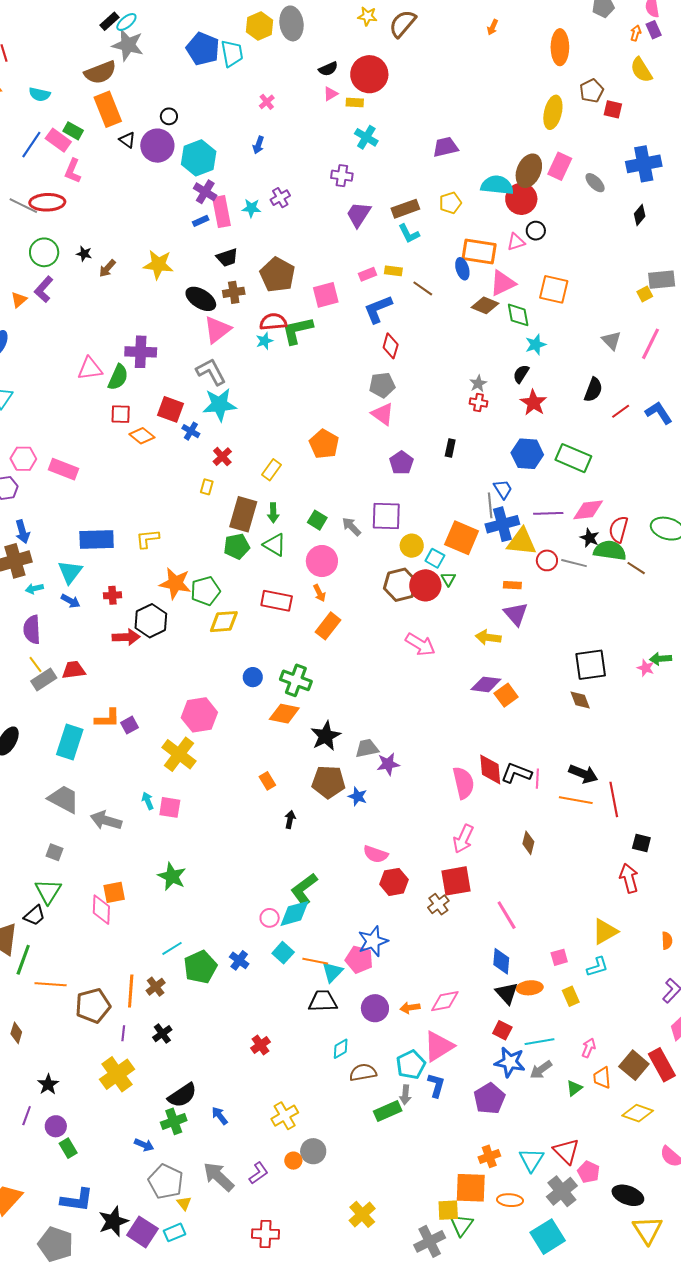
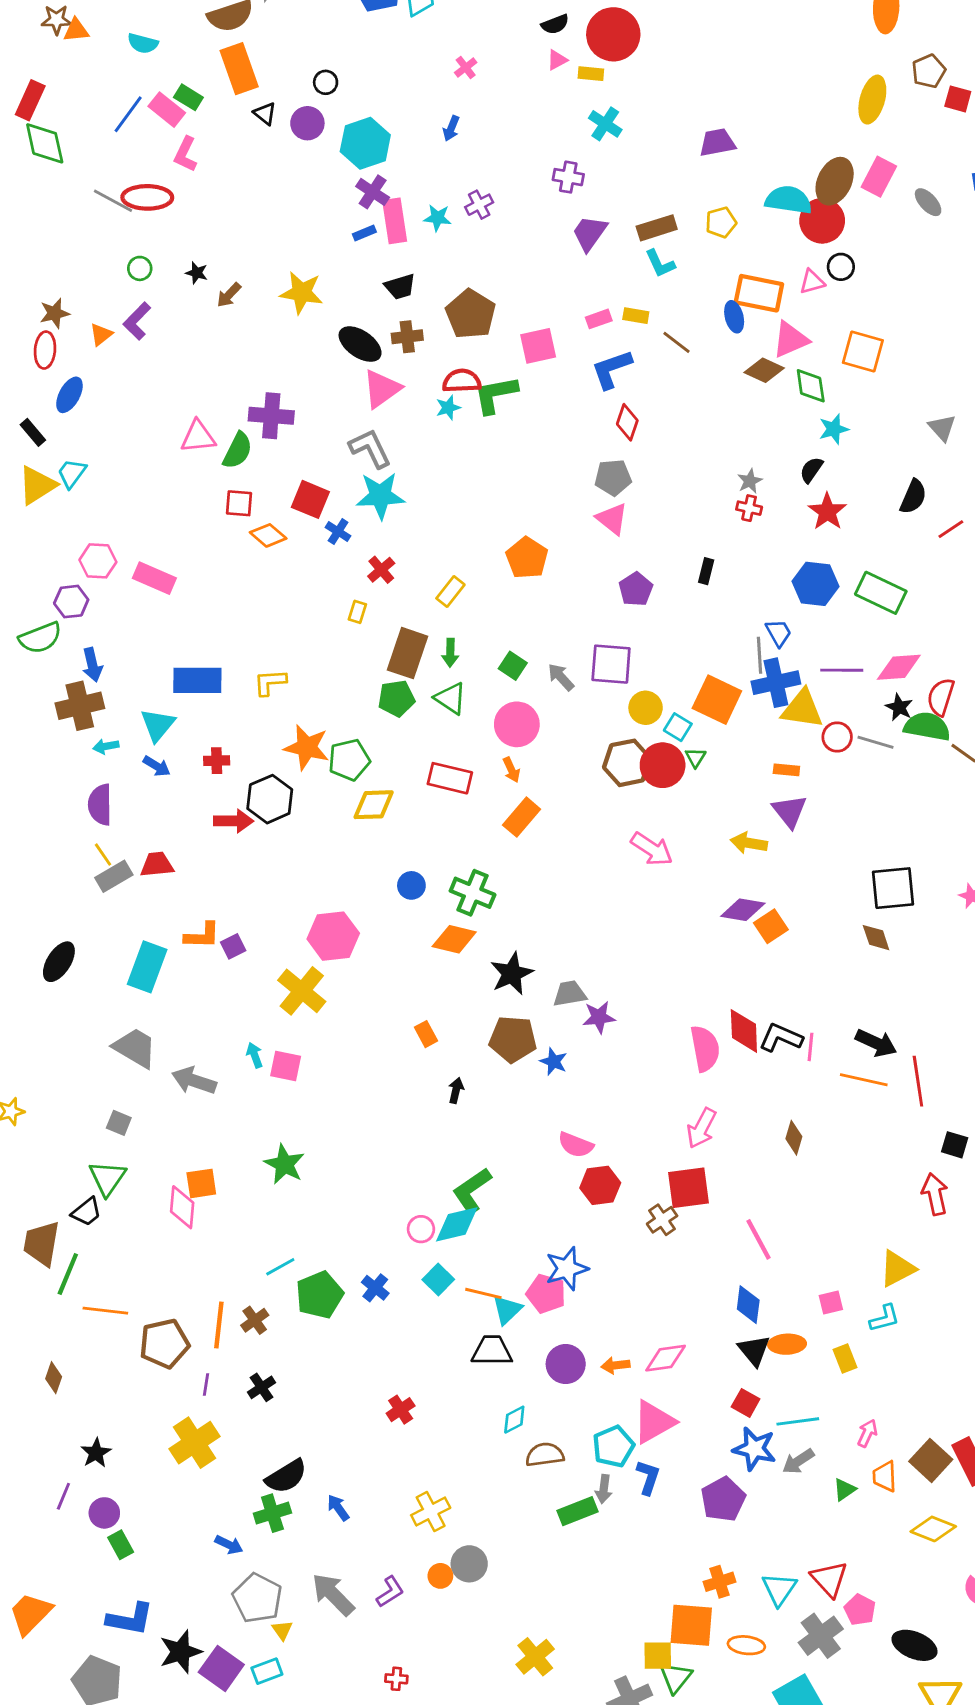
purple circle: (157, 146) -> (307, 123), size x0.7
green circle: (44, 252) -> (140, 268), size x0.6
red cross: (266, 1234) -> (396, 1679), size x0.6

